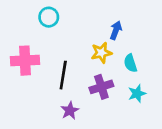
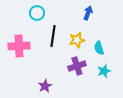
blue arrow: (116, 30) -> (88, 13), moved
black line: (63, 75) -> (53, 36), moved
purple star: (70, 111) -> (45, 86), moved

